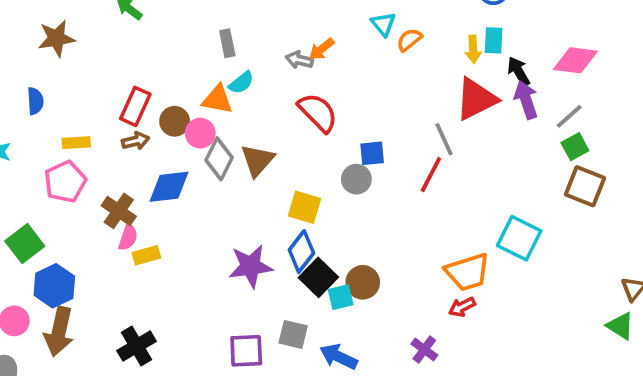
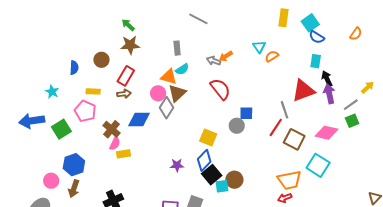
brown star: (56, 38) -> (130, 45), moved
yellow arrow: (473, 49) -> (368, 87), moved, turned -136
pink diamond: (575, 60) -> (327, 133), moved
brown circle: (175, 121) -> (101, 60), moved
brown triangle: (257, 160) -> (177, 93), moved
pink pentagon: (65, 182) -> (85, 111), turned -30
brown square: (585, 186) -> (294, 139), moved
green square: (25, 244) -> (61, 129), moved
purple star: (251, 266) -> (177, 165), size x0.6
brown arrow: (59, 332) -> (74, 189), size x0.7

